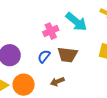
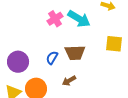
pink cross: (51, 31) -> (55, 19), moved

